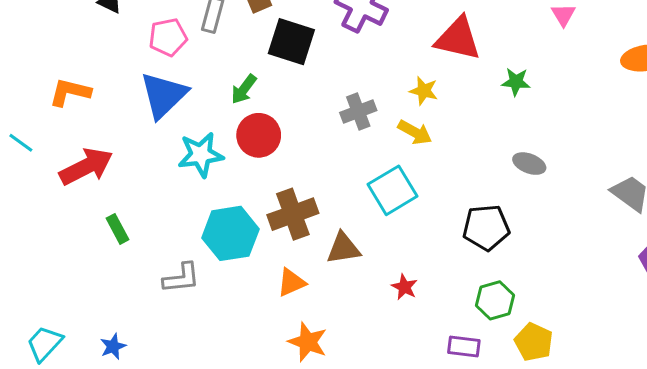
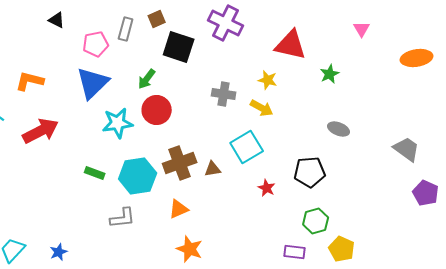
green star: (516, 82) -> (330, 74), turned -30
gray cross: (358, 112) -> (224, 94), turned 30
green rectangle: (117, 229) -> (95, 173), moved, turned -42
brown triangle: (343, 248) -> (213, 169), moved, size x0.7
gray L-shape: (181, 278) -> (123, 218), moved
red star: (404, 287) -> (267, 188), moved

